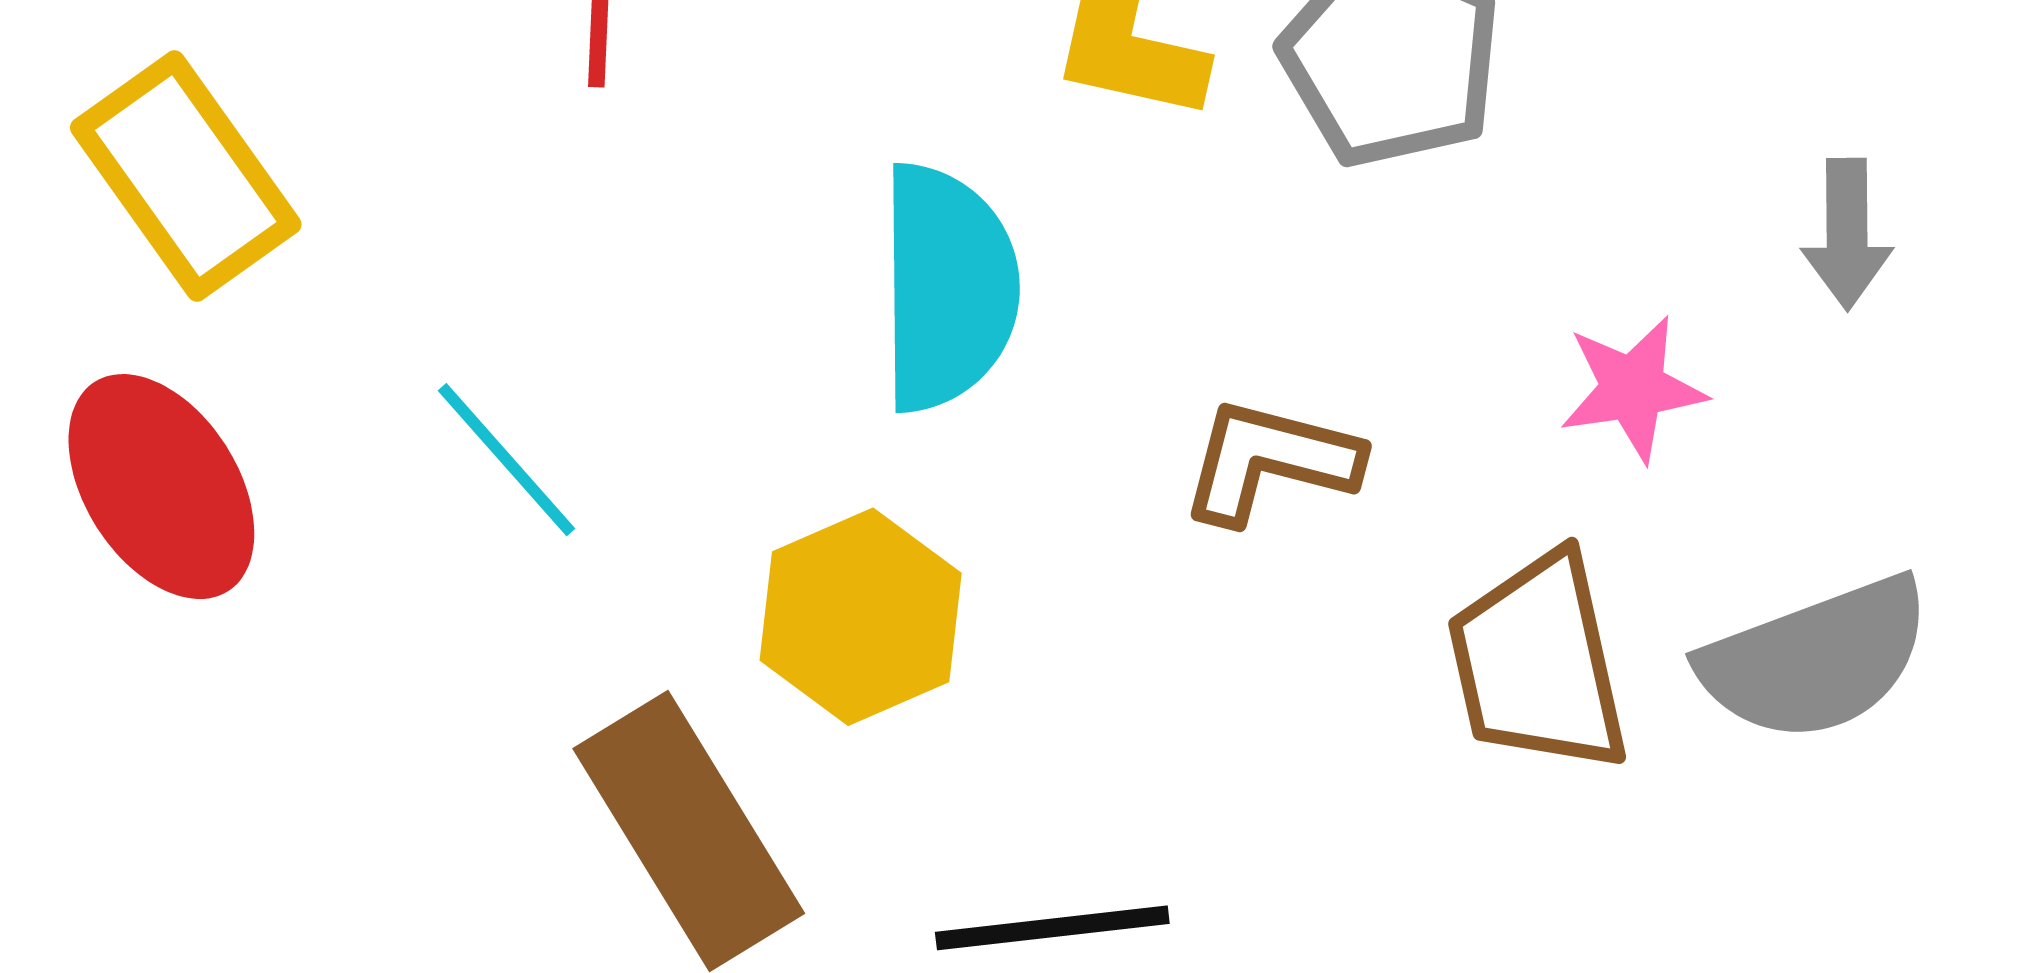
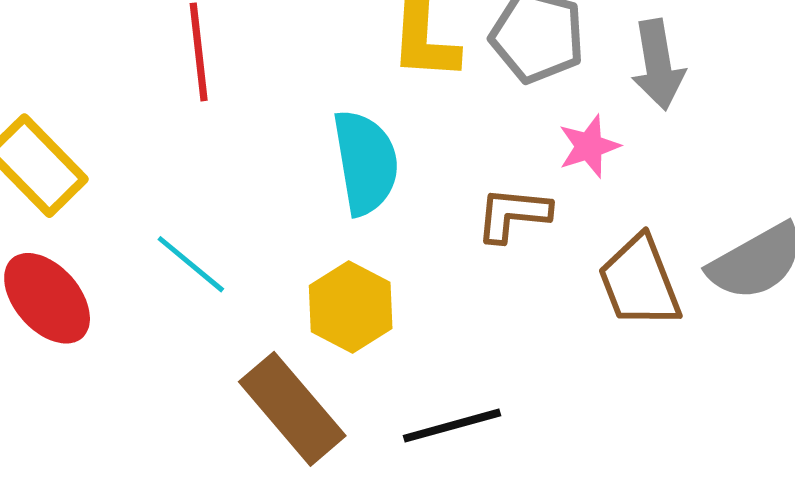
gray arrow: (1847, 234) -> (658, 65), moved, size x1.4
pink star: (1633, 389) -> (589, 146), moved

